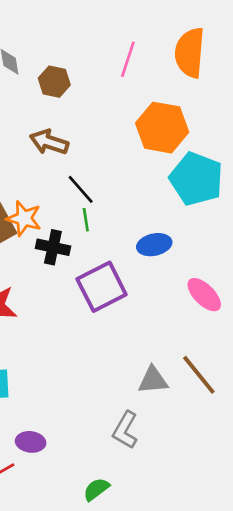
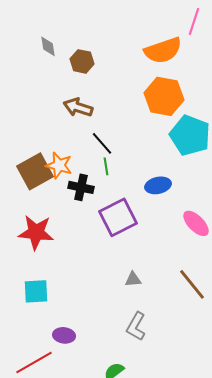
orange semicircle: (190, 53) -> (163, 50), moved, turned -114
pink line: (128, 59) -> (194, 21), moved
gray triangle: (153, 380) -> (133, 279), moved, size x0.7

